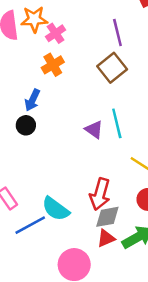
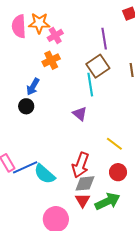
cyan line: (117, 123) -> (90, 85), moved
blue line: (30, 225) -> (25, 167), moved
red triangle: (106, 238) -> (83, 200), turned -42

